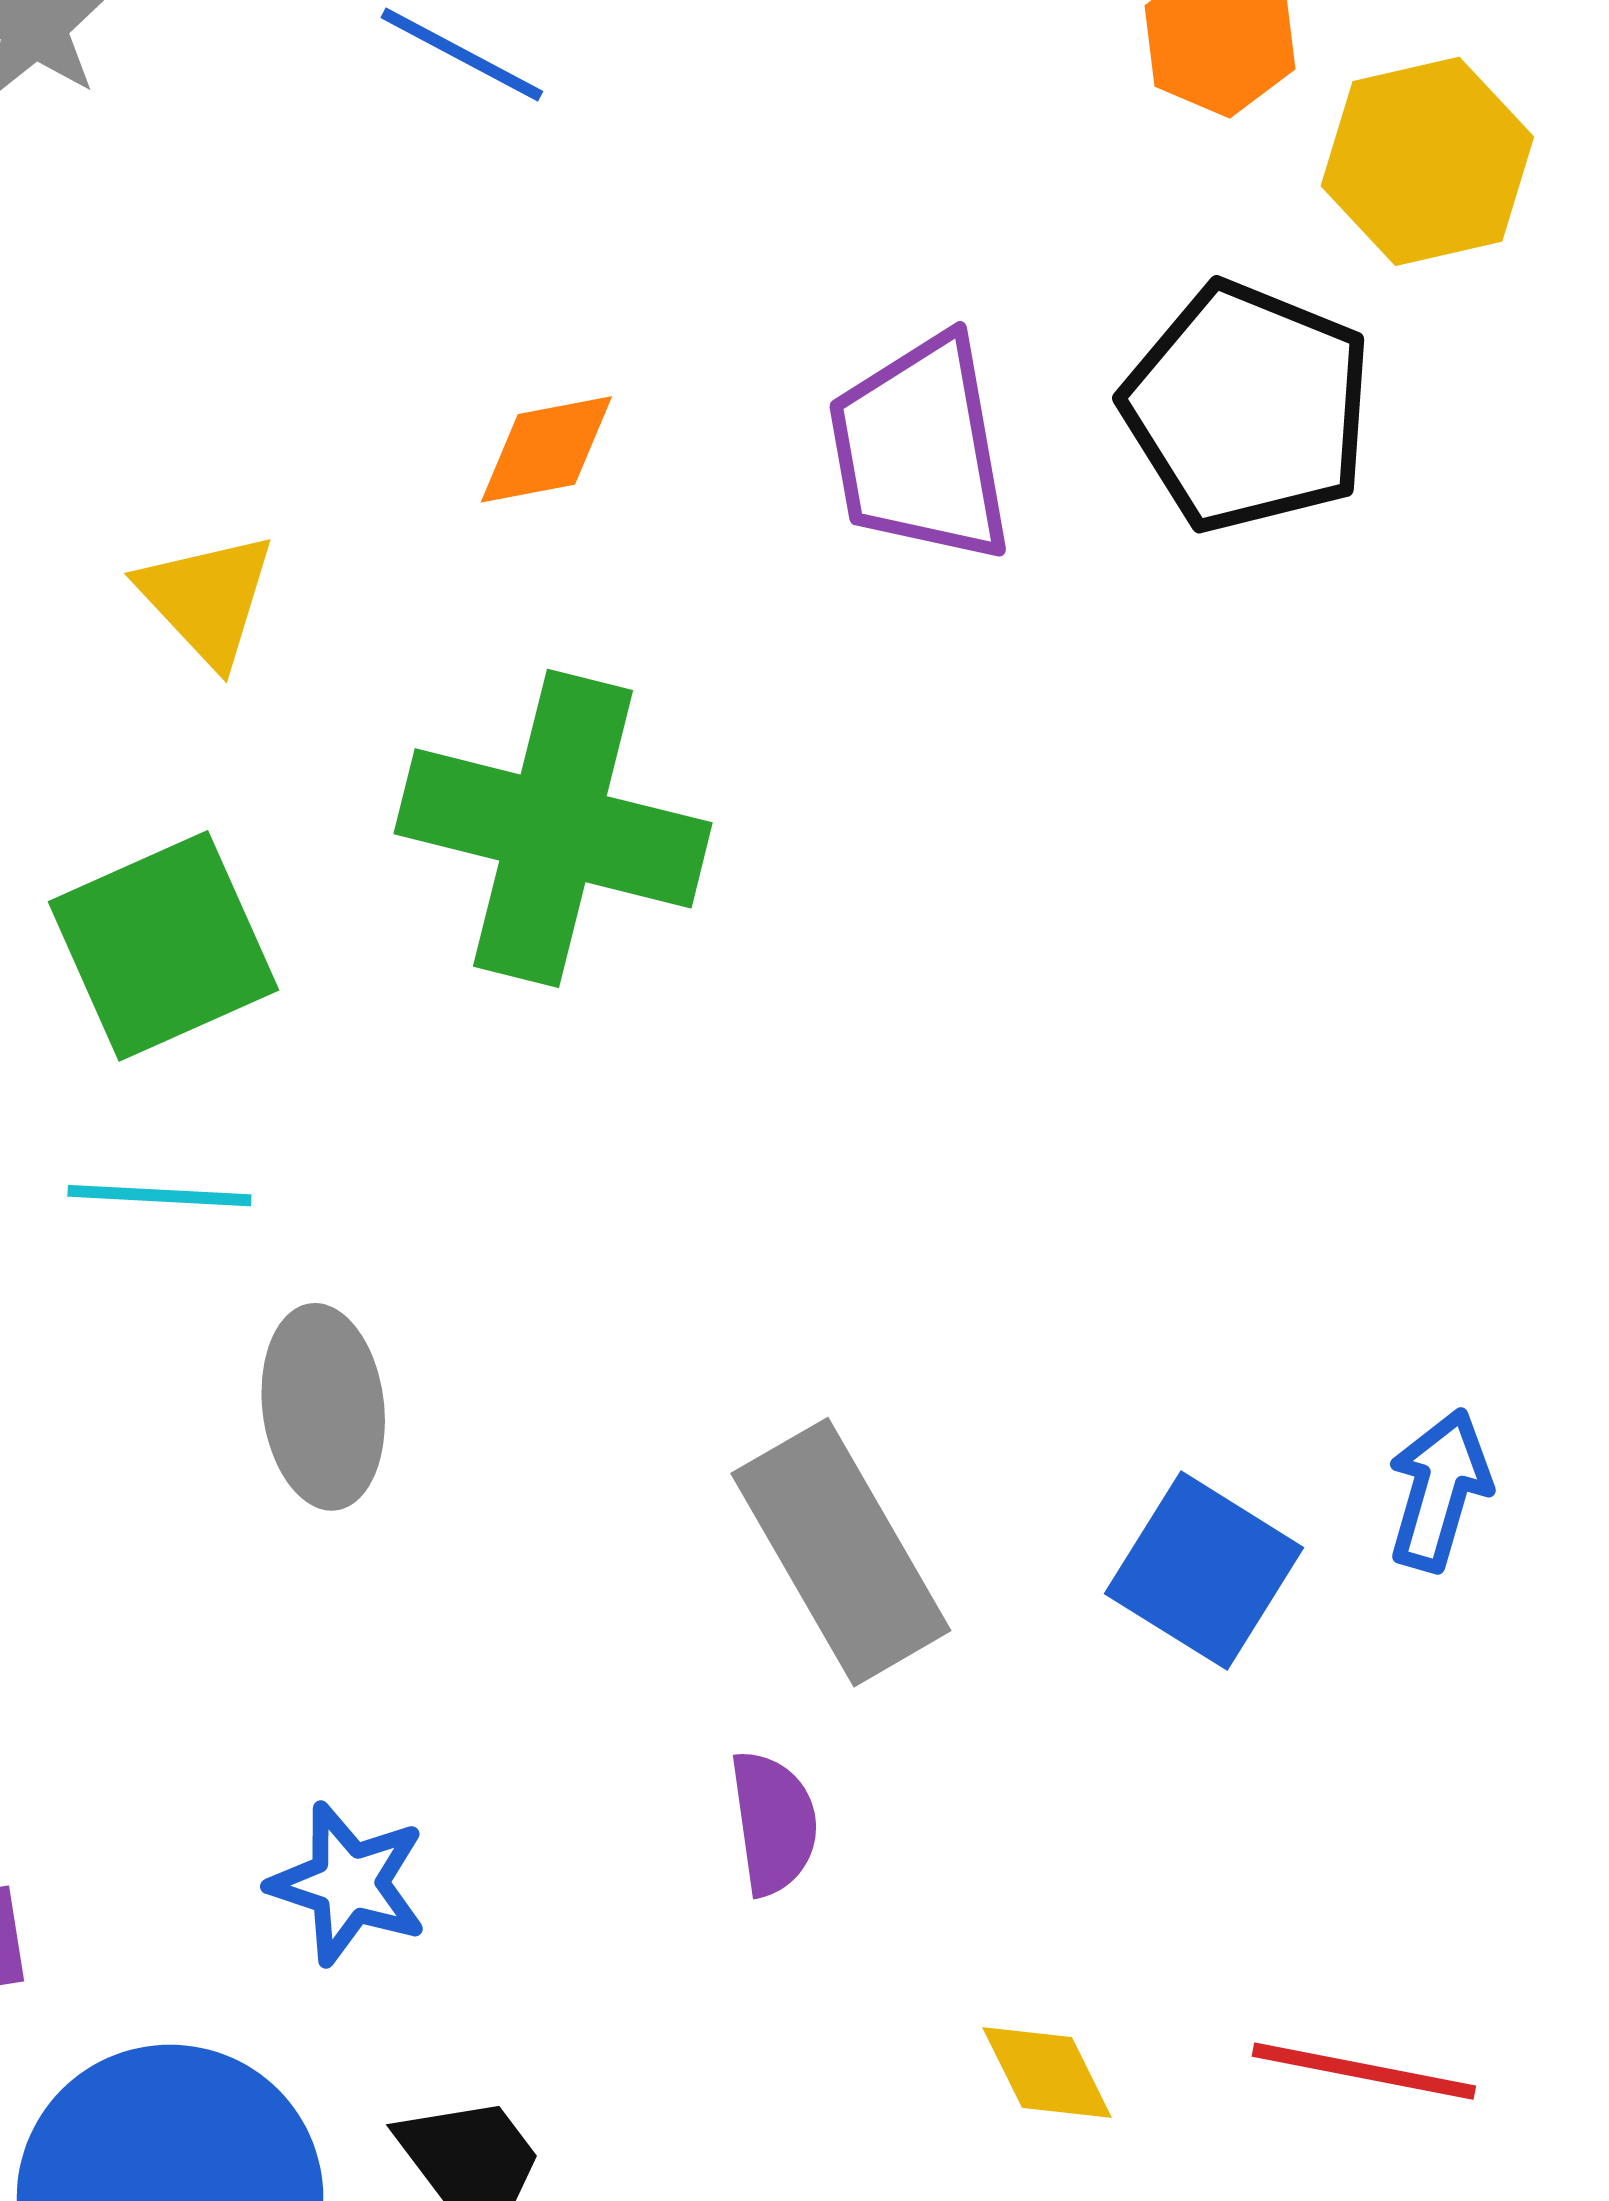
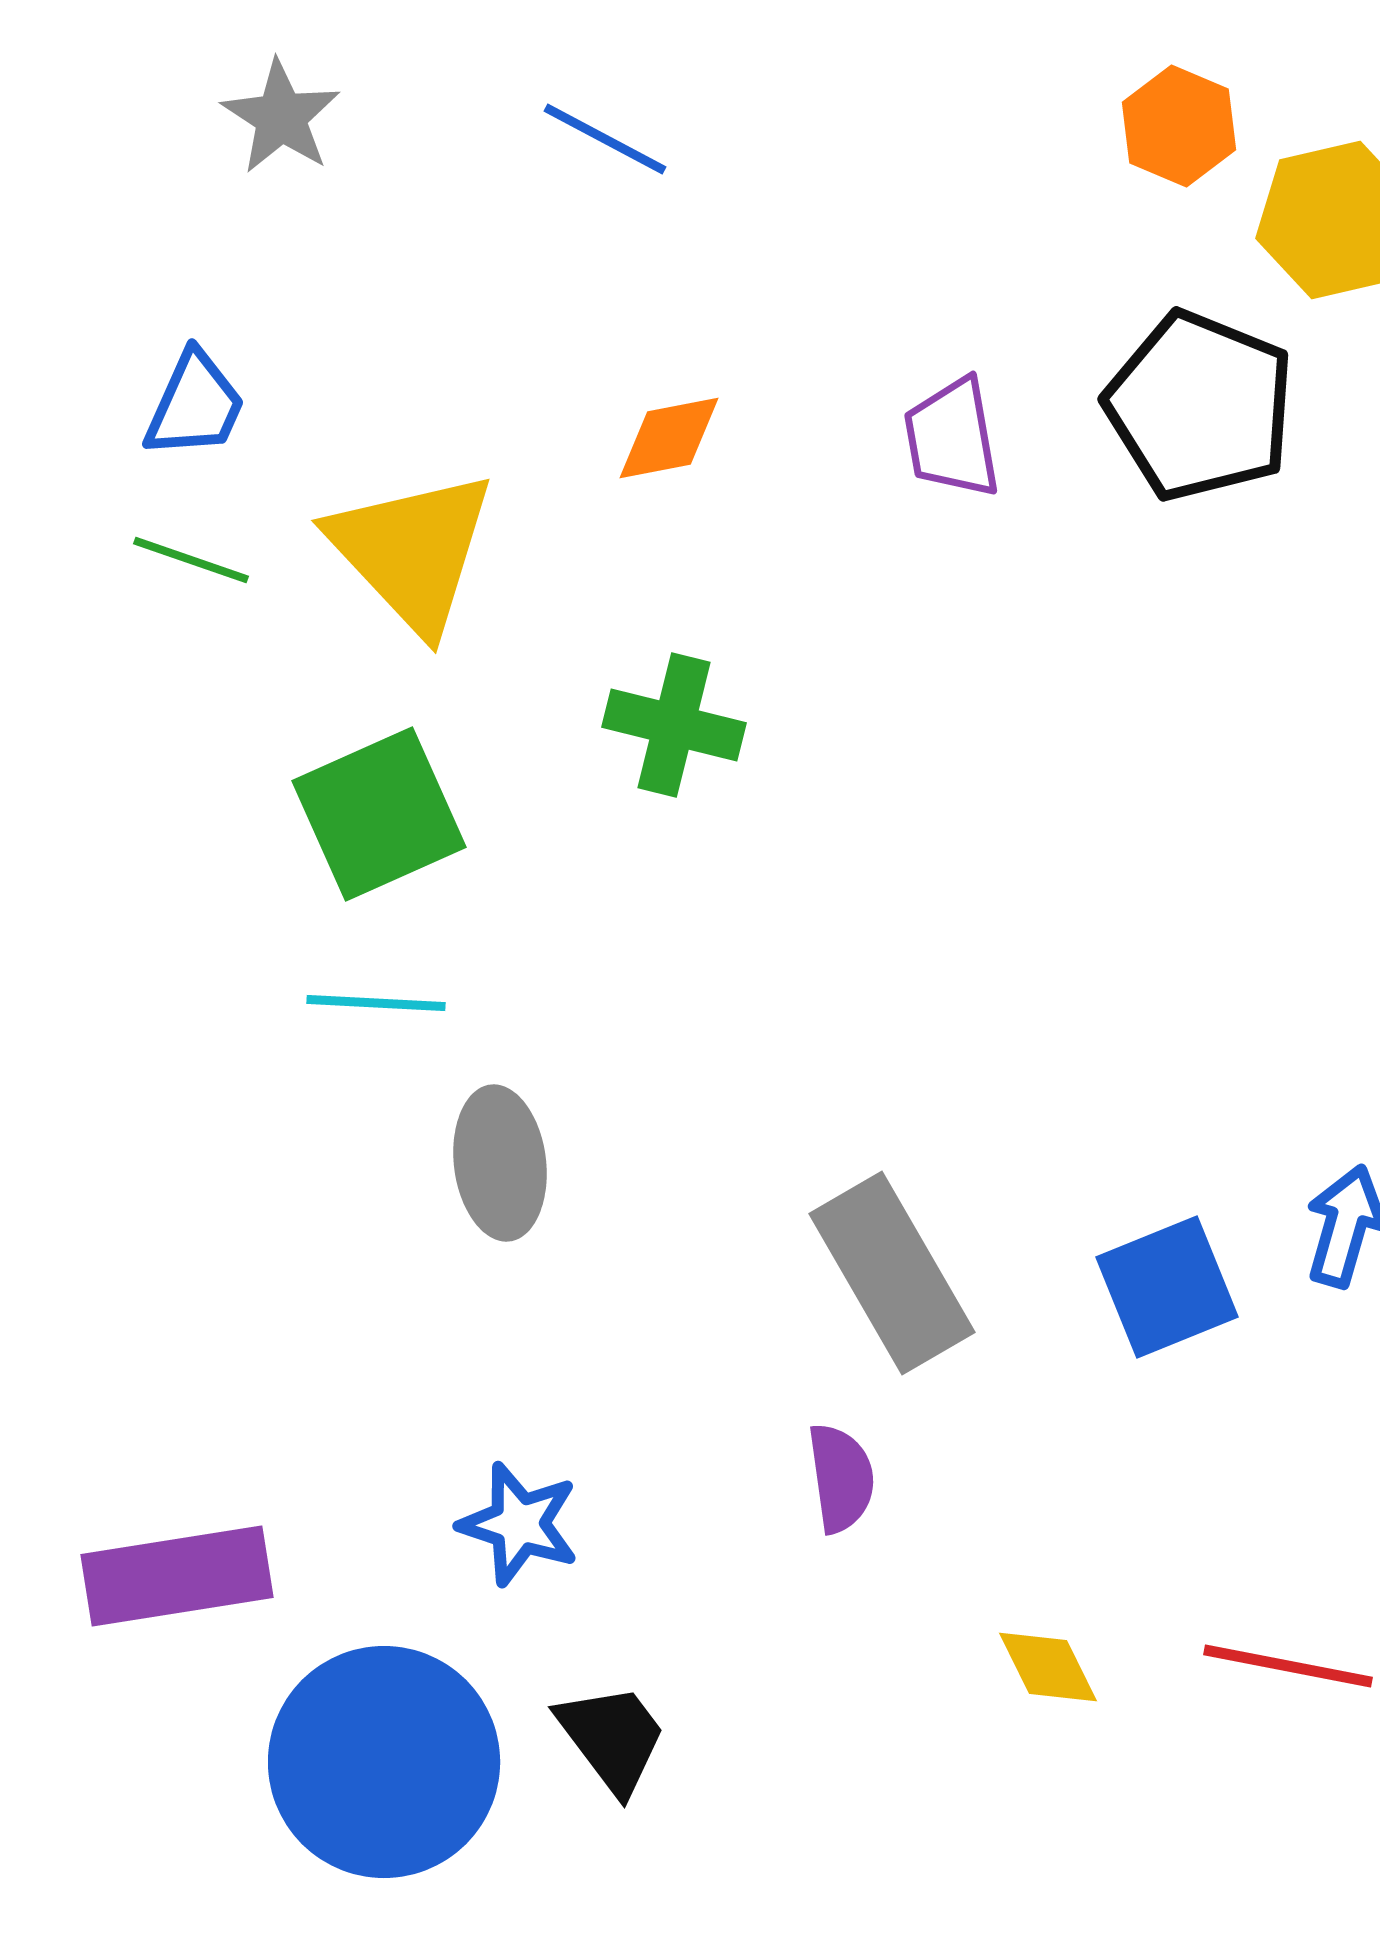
purple trapezoid: (920, 449) -> (952, 438), size x0.7
yellow triangle: (207, 599) -> (412, 551), size x1.6
green cross: (553, 828) -> (674, 725), size x0.6
blue square: (1204, 1571) -> (1167, 1287), turned 36

